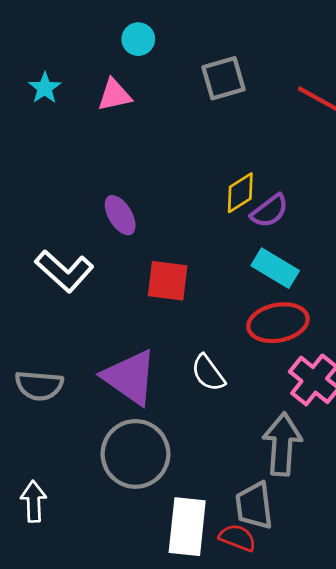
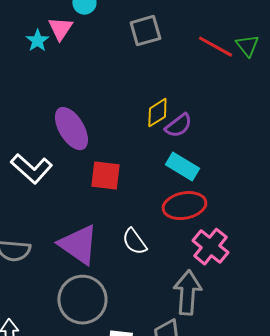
cyan star: (45, 88) -> (37, 41), moved
pink triangle: (115, 95) -> (60, 29), moved, turned -44
purple ellipse: (120, 215) -> (71, 129), size x1.5

